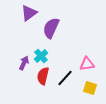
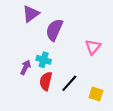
cyan cross: (41, 56) -> (44, 60), turned -32
pink triangle: (87, 64) -> (93, 47), moved, turned -42

